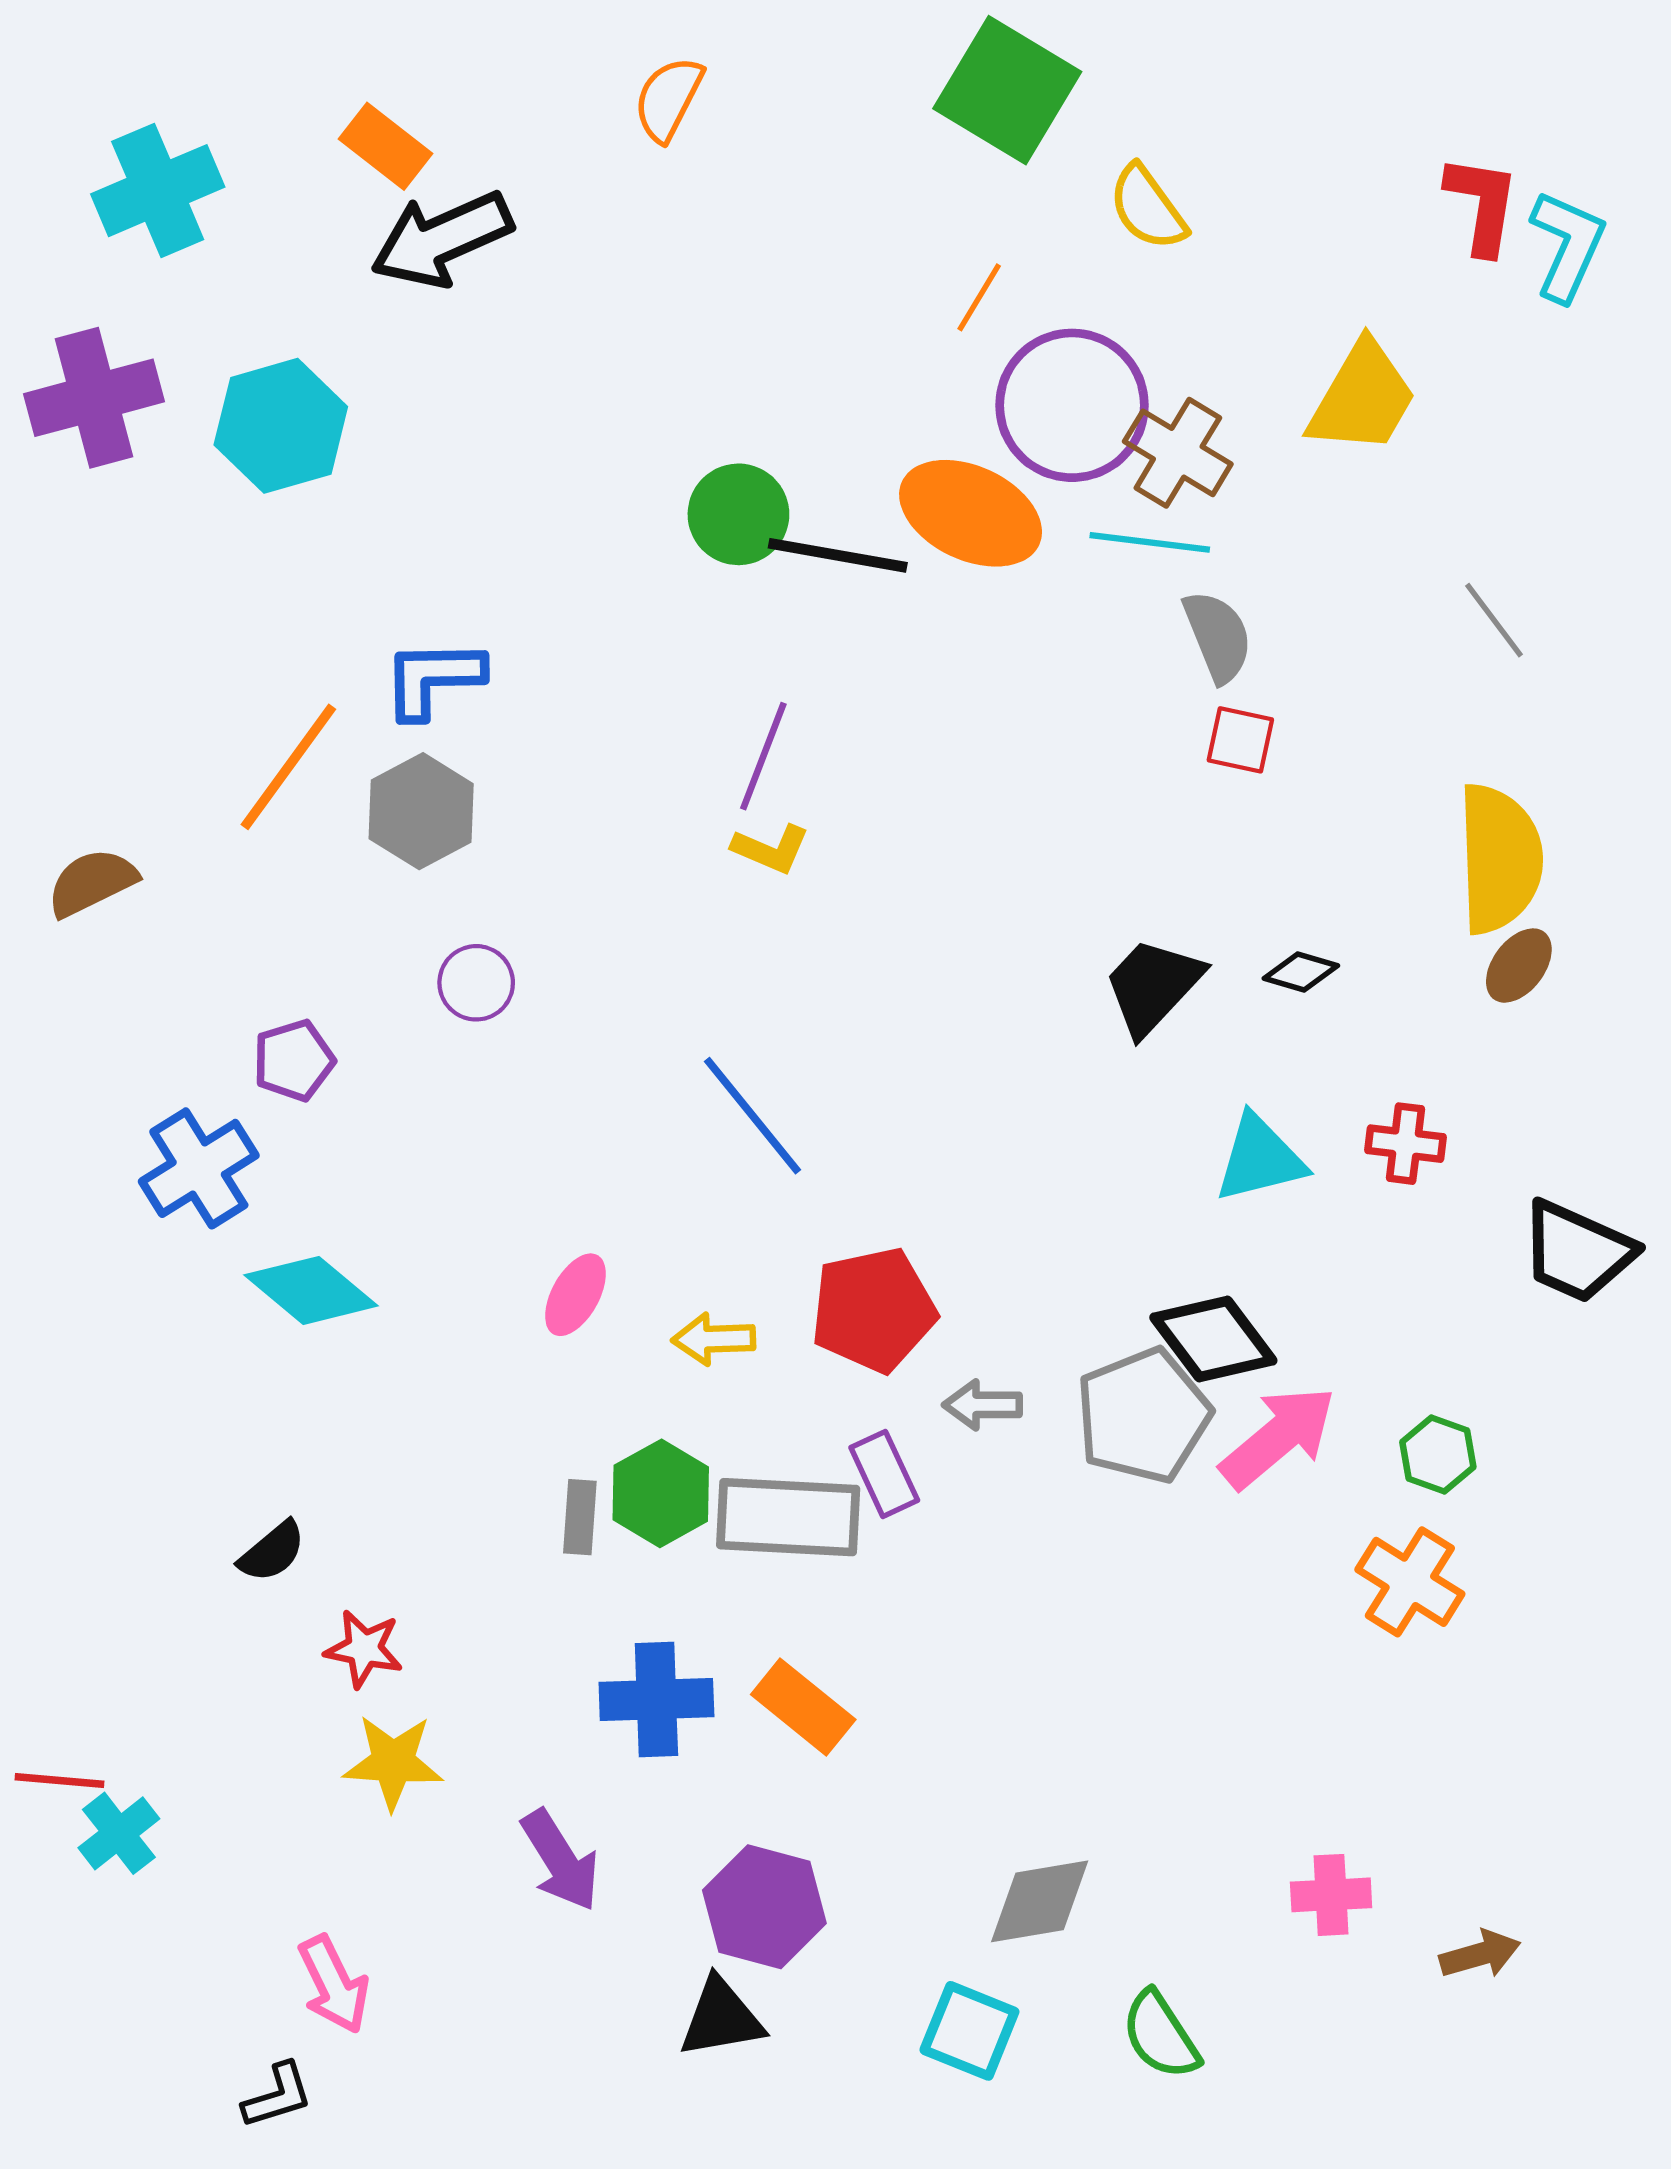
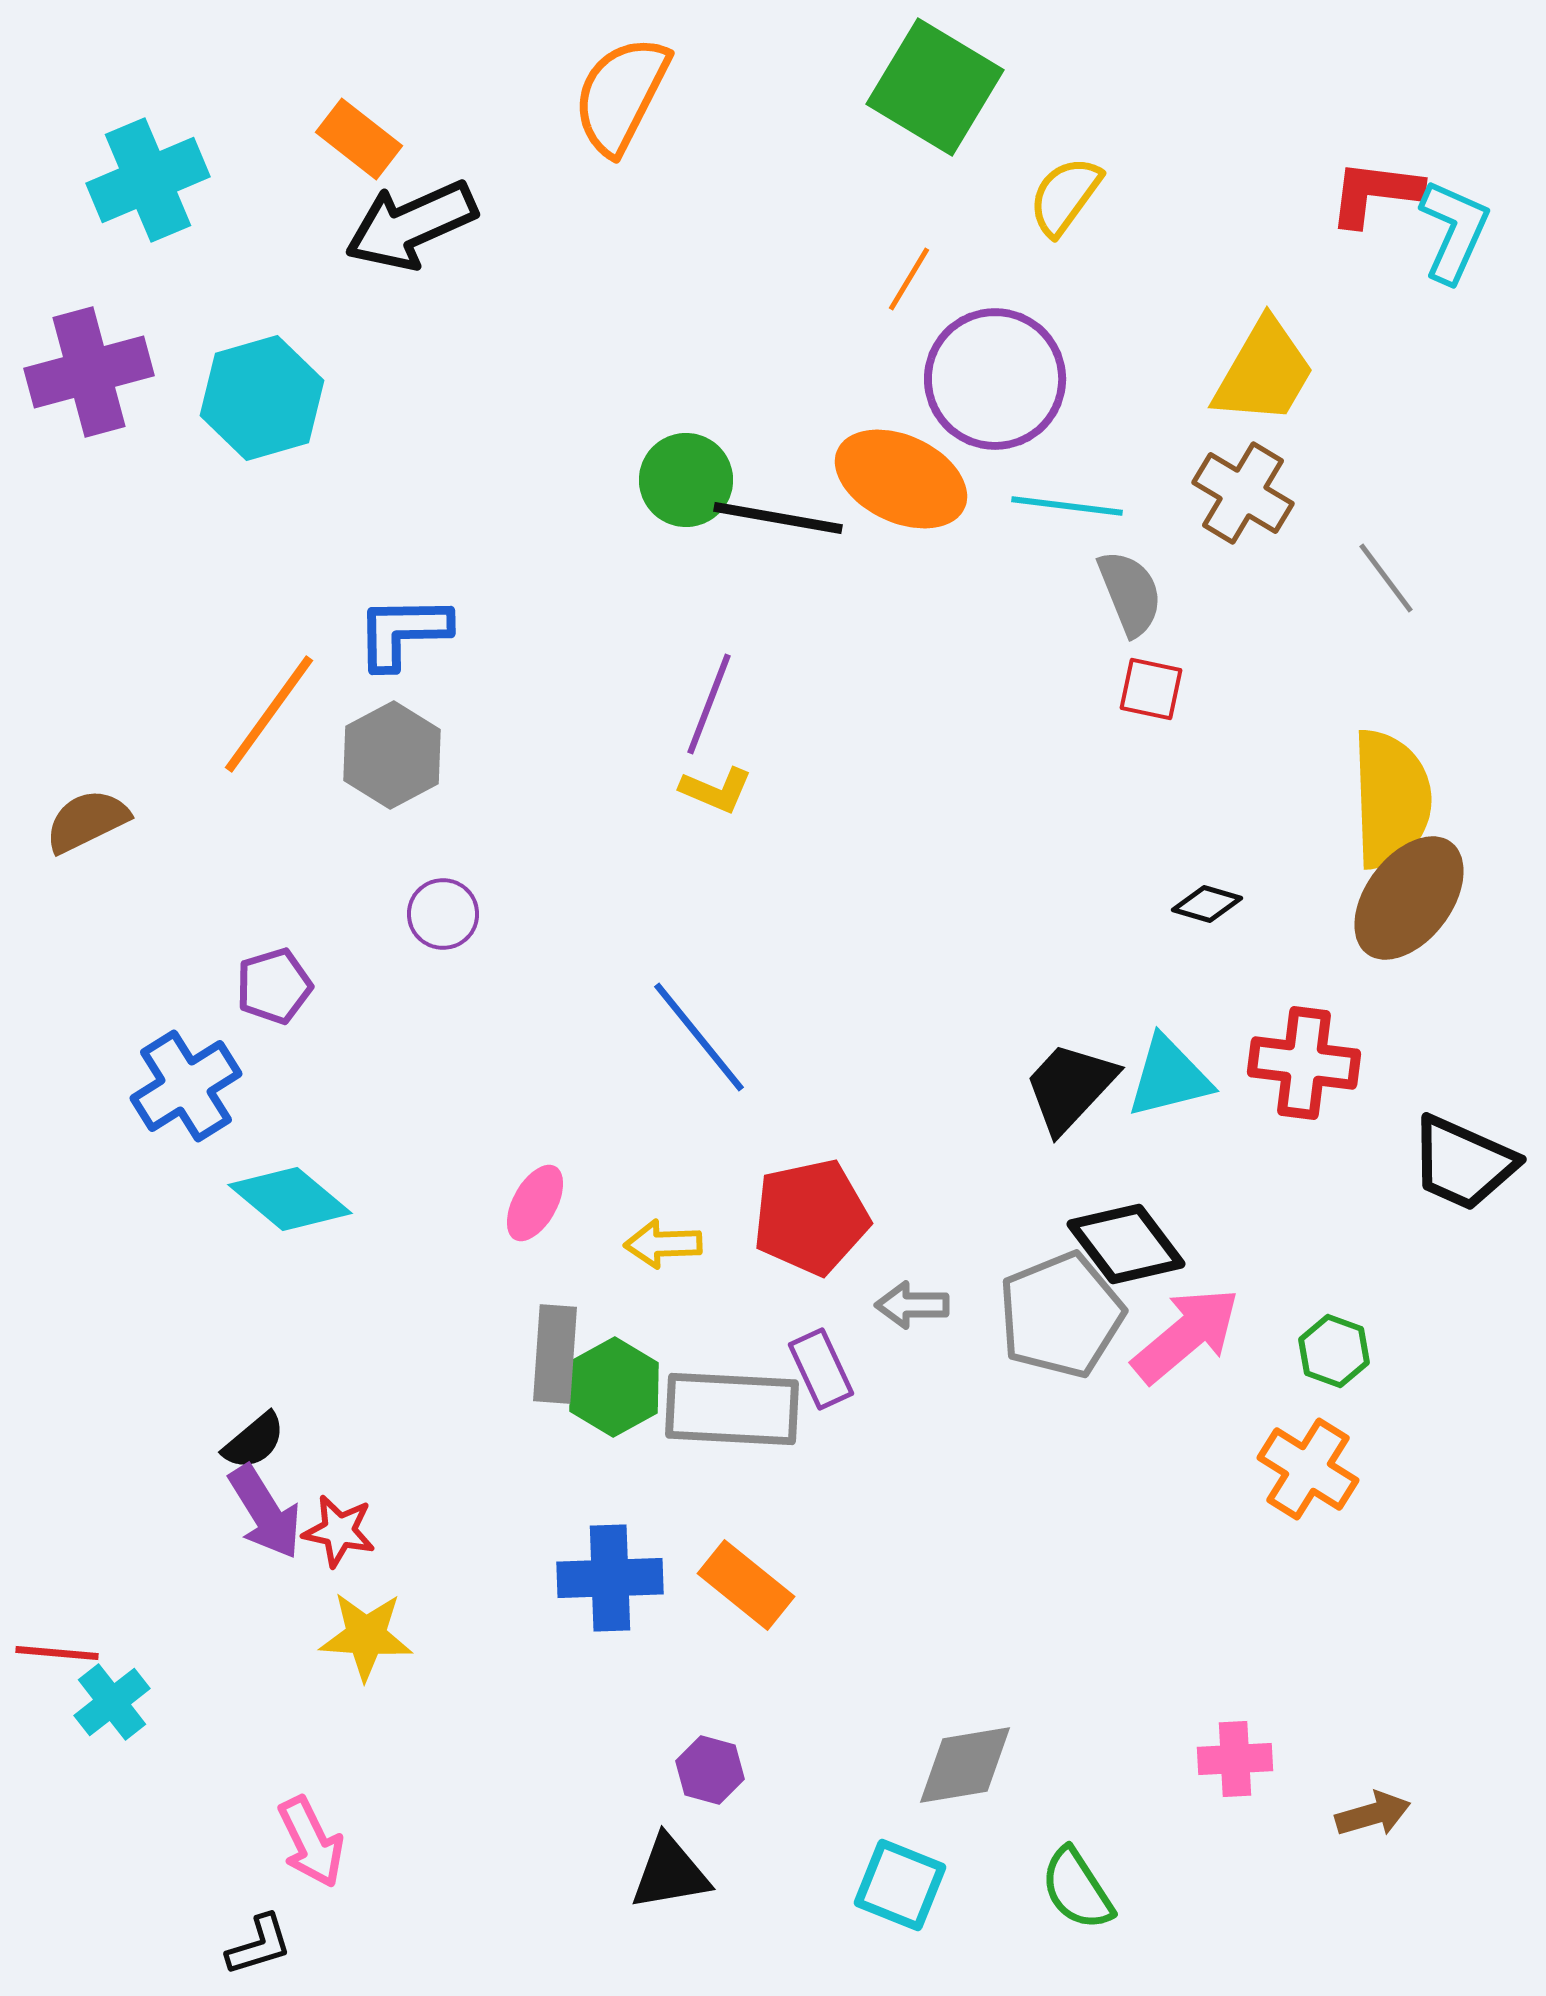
orange semicircle: (668, 99) -> (621, 95), size x1.5
red L-shape: (1482, 205) -> (1375, 193), turned -92
yellow semicircle: (1148, 208) -> (1065, 196), turned 72
brown cross: (1178, 453) -> (1243, 493), moved
brown ellipse: (1519, 966) -> (1409, 898), size x1.8
black trapezoid: (1153, 986) -> (1070, 1087), moved
red cross: (1406, 1144) -> (1304, 1063), size x1.5
gray rectangle: (580, 1517) -> (555, 1354), moved, size x1.4
purple arrow: (560, 1860) -> (265, 1512), moved
purple hexagon: (764, 1907) -> (710, 1770), size x0.6

